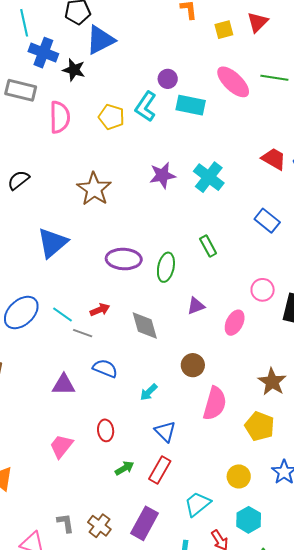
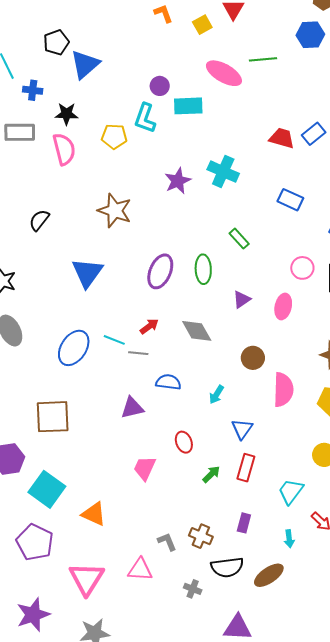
blue cross: (43, 53) -> (33, 90), size x0.7
black star: (74, 70) -> (66, 114), moved
purple ellipse: (124, 259) -> (160, 271), turned -56
blue triangle: (165, 431) -> (242, 429), turned 35
purple rectangle: (144, 523) -> (244, 523), size x0.6

